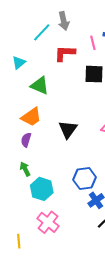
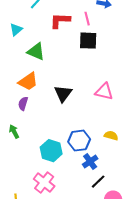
pink line: (93, 43) -> (87, 19), moved
green arrow: (25, 169) -> (14, 132), moved
cyan hexagon: (42, 189) -> (51, 151), moved

